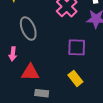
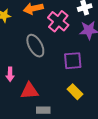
gray ellipse: (28, 28) -> (35, 46), moved

